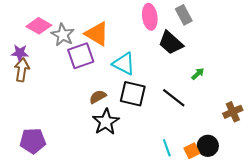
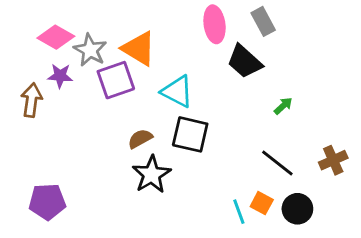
purple star: (20, 53) -> (60, 76), moved
black line: (174, 98) -> (277, 163), moved
orange square: (192, 151) -> (262, 203), moved, turned -35

